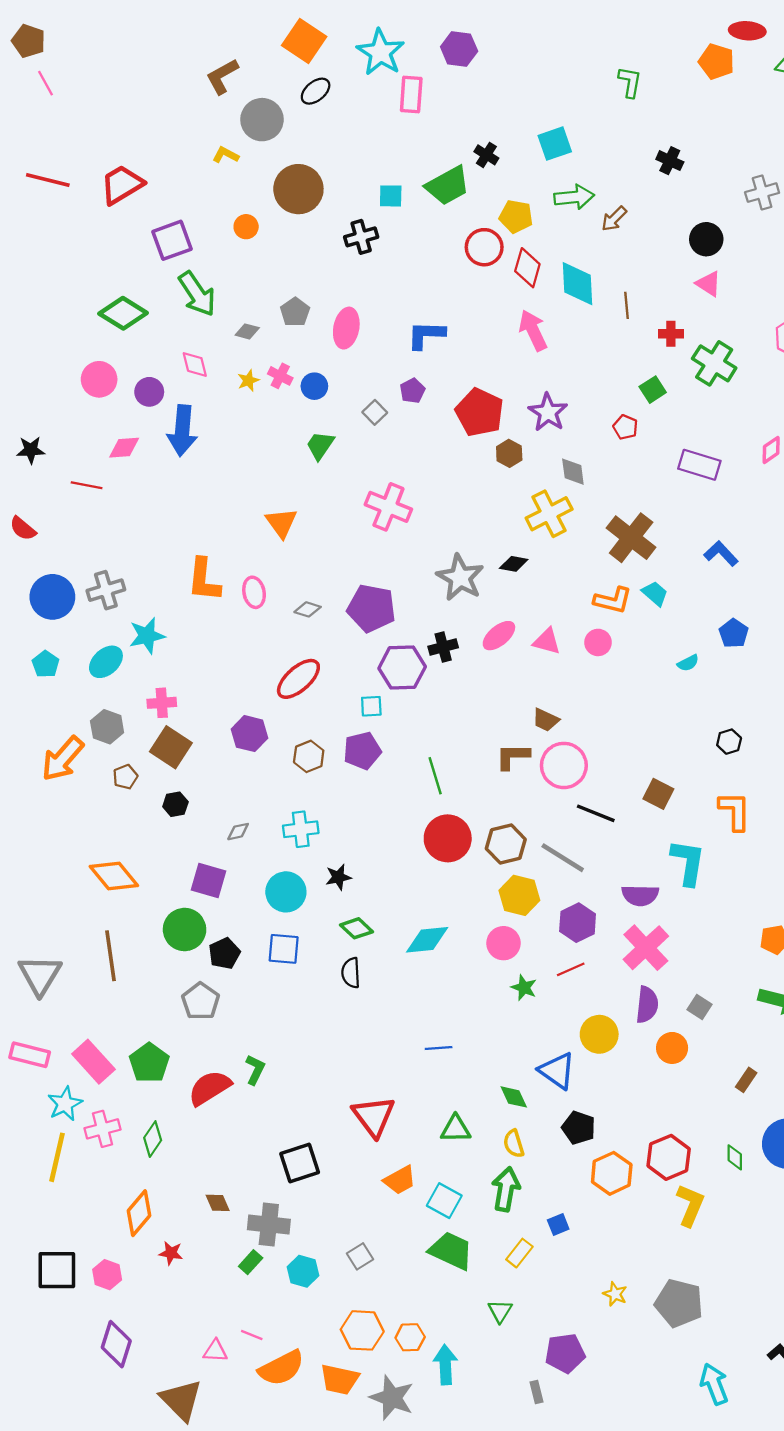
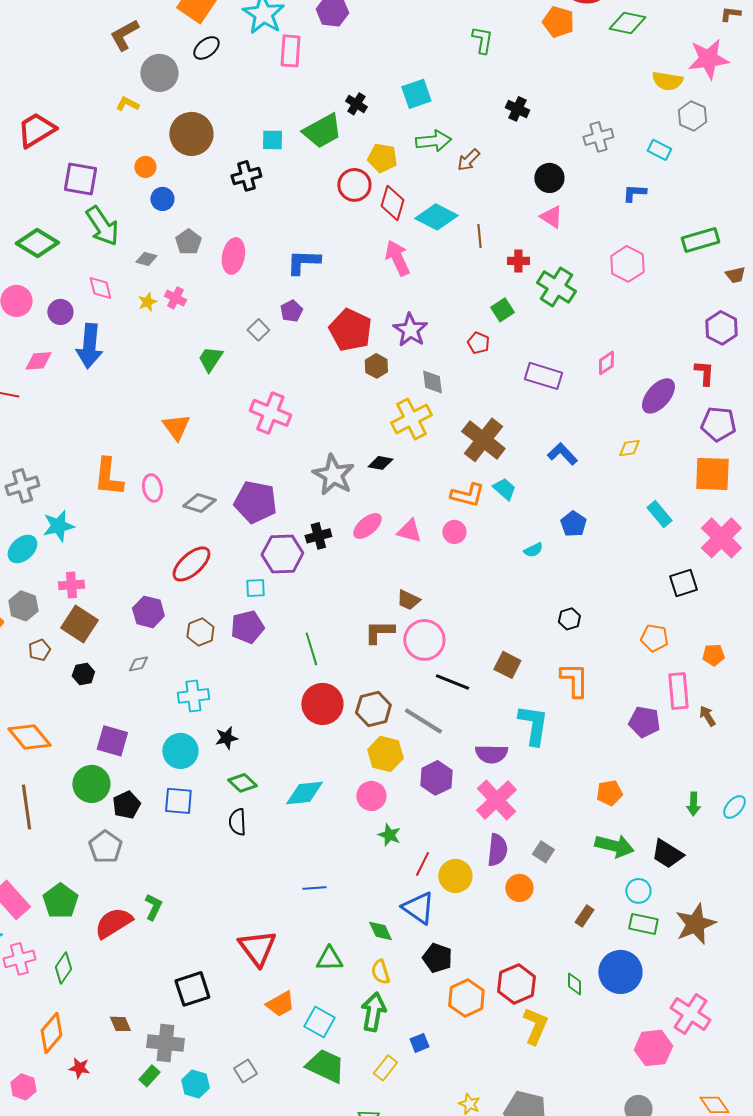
purple square: (172, 240) -> (80, 179), turned 30
cyan diamond: (578, 284) -> (436, 217), turned -60
blue circle: (314, 386) -> (162, 199), moved
gray diamond: (308, 609) -> (199, 503), size x1.4
gray diamond: (238, 832) -> (138, 664), moved
red line: (571, 969) -> (422, 864), moved, turned -40

